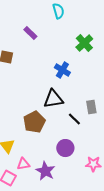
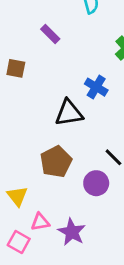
black triangle: (53, 99) -> (69, 113), moved
purple circle: (65, 148) -> (96, 183), moved

